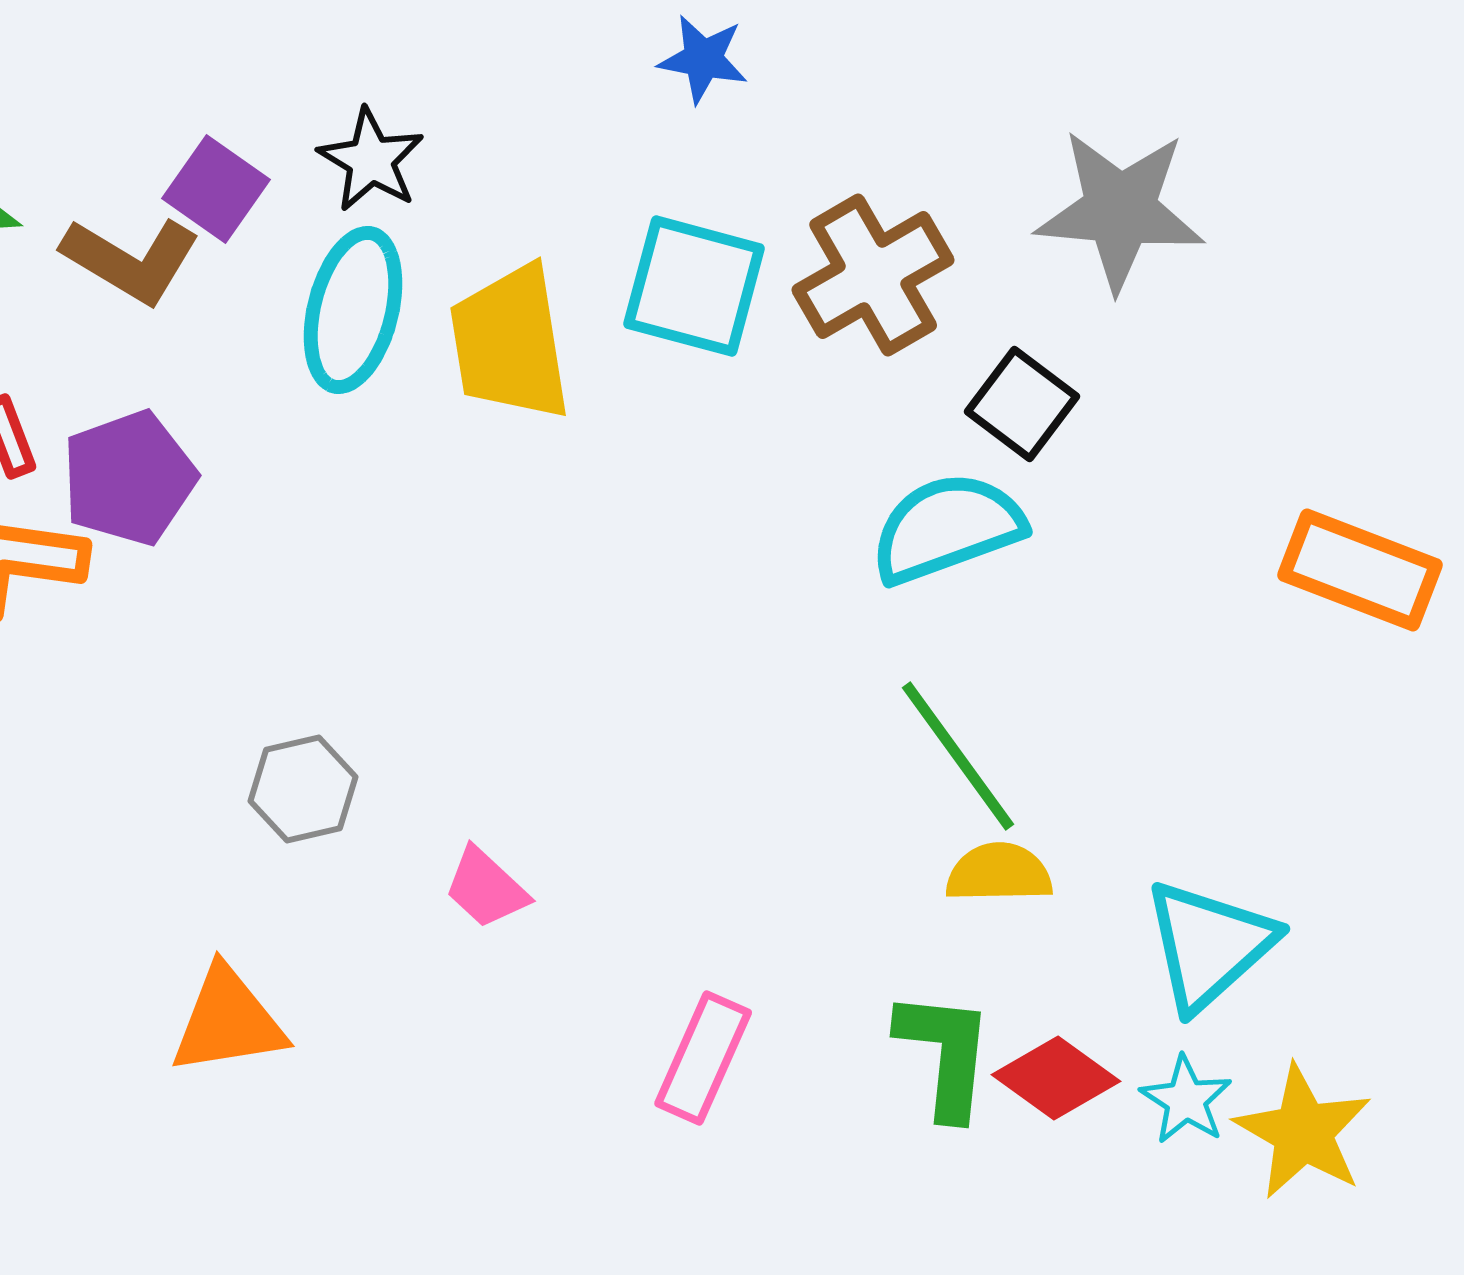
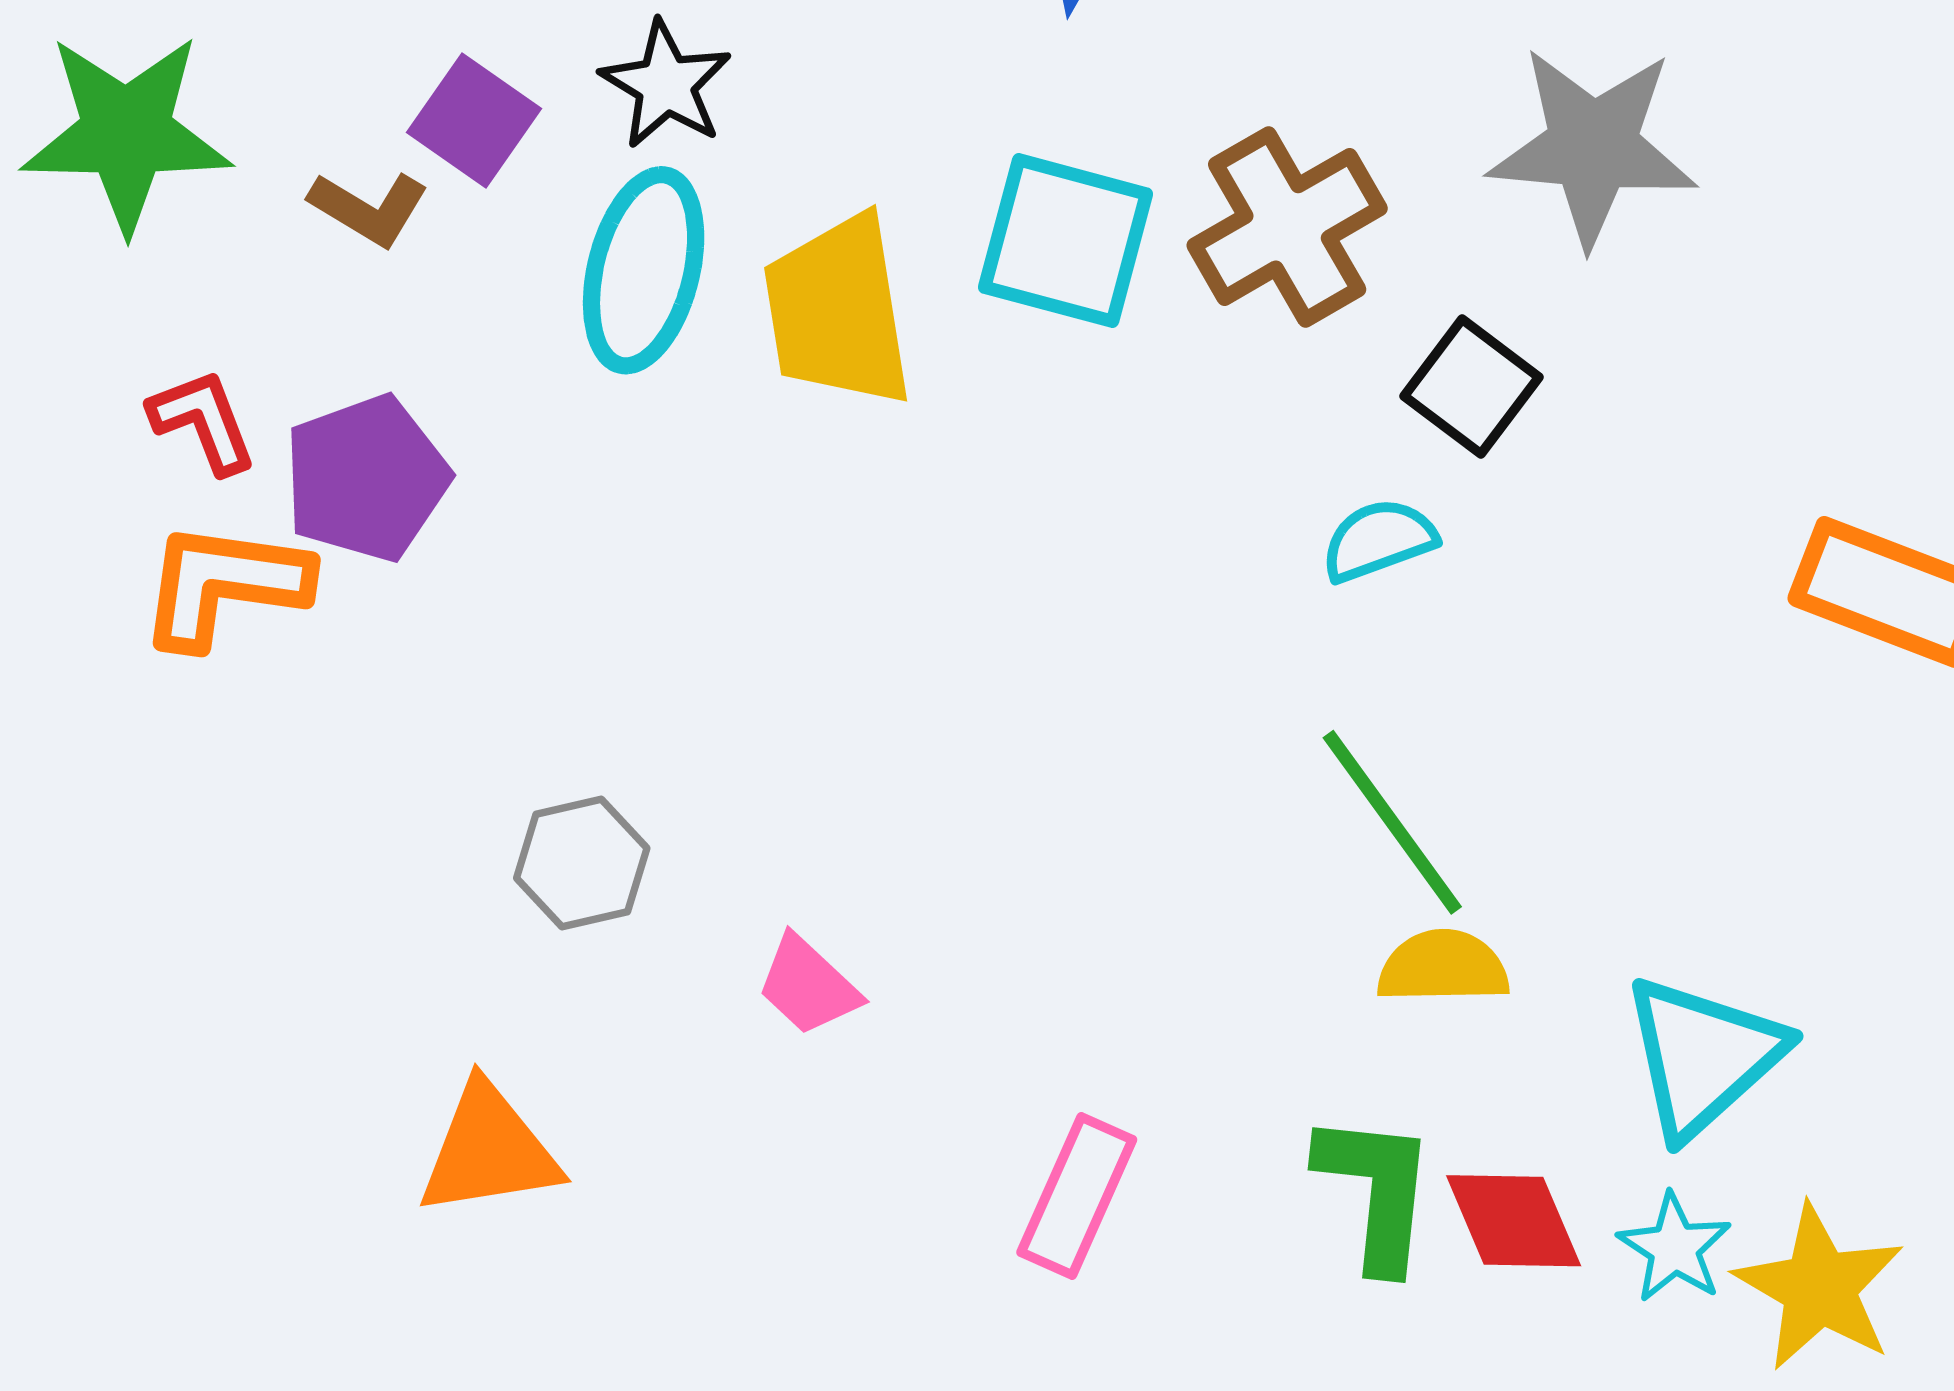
brown L-shape: (131, 260) -> (369, 208), size x0.7
cyan semicircle: (947, 528) -> (1379, 540), size x0.6
red diamond: (1056, 1078) -> (1514, 1221), turned 31

